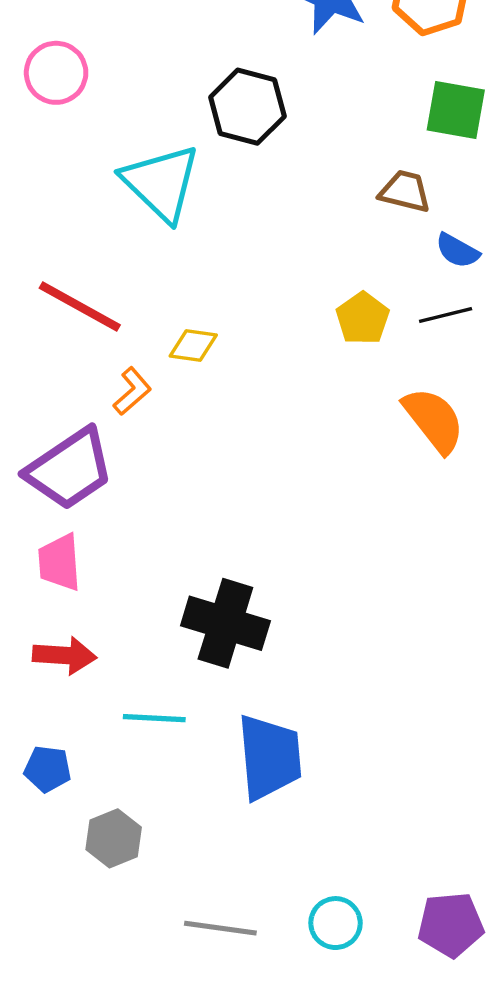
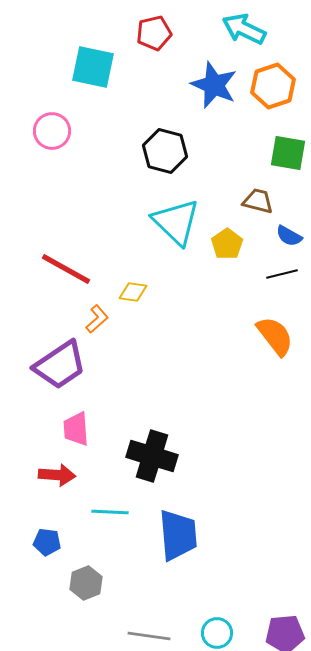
cyan triangle: (161, 183) -> (176, 222), moved
yellow pentagon: (363, 318) -> (227, 244), moved
pink trapezoid: (59, 562) -> (76, 429), moved

